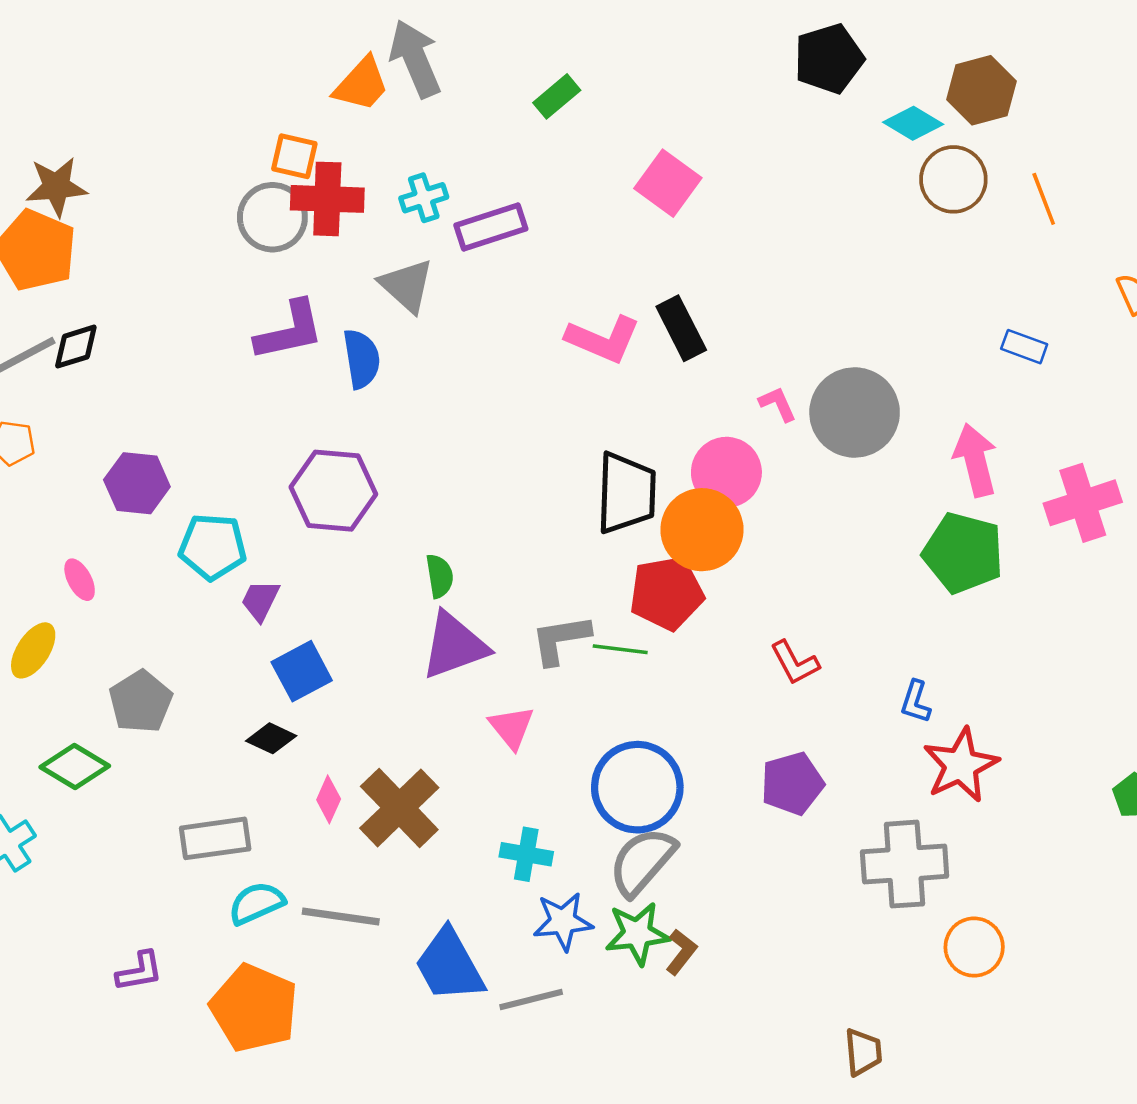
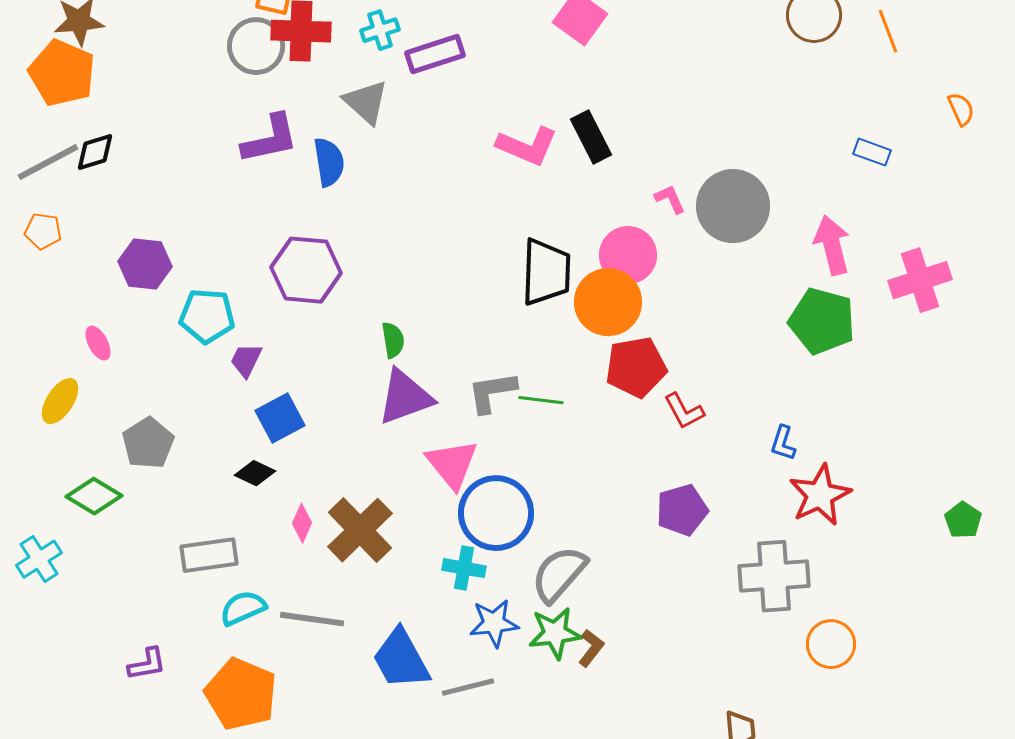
red pentagon: (667, 593) -> (636, 367), moved
pink triangle: (512, 727) -> (452, 464), size x1.4
blue circle: (637, 787) -> (496, 513), moved

